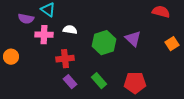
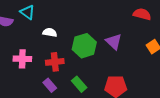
pink cross: (44, 35) -> (22, 59), moved
red cross: (65, 59) -> (55, 62), moved

